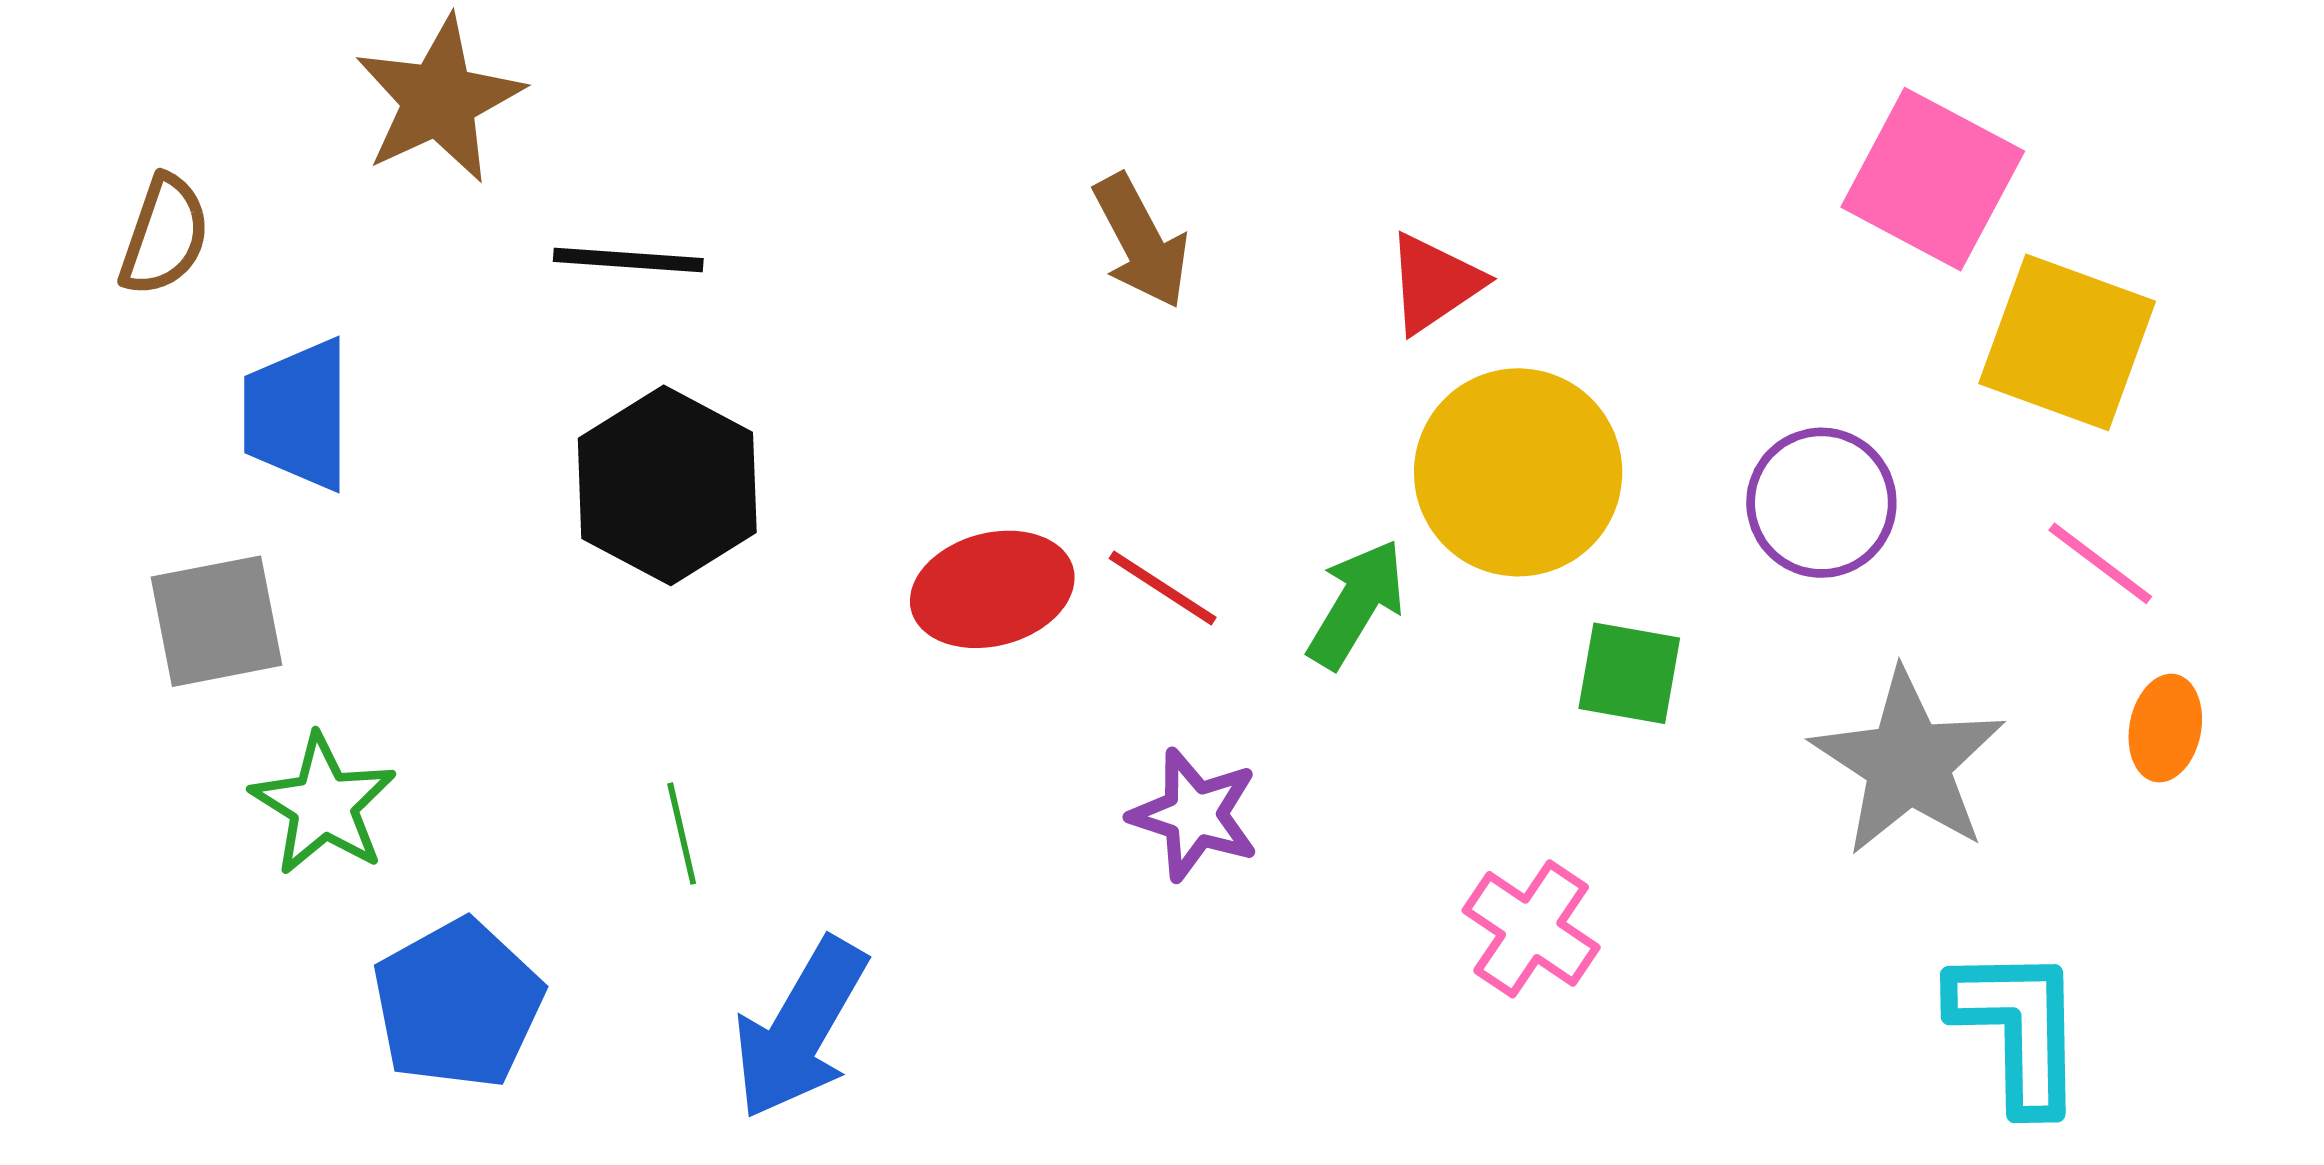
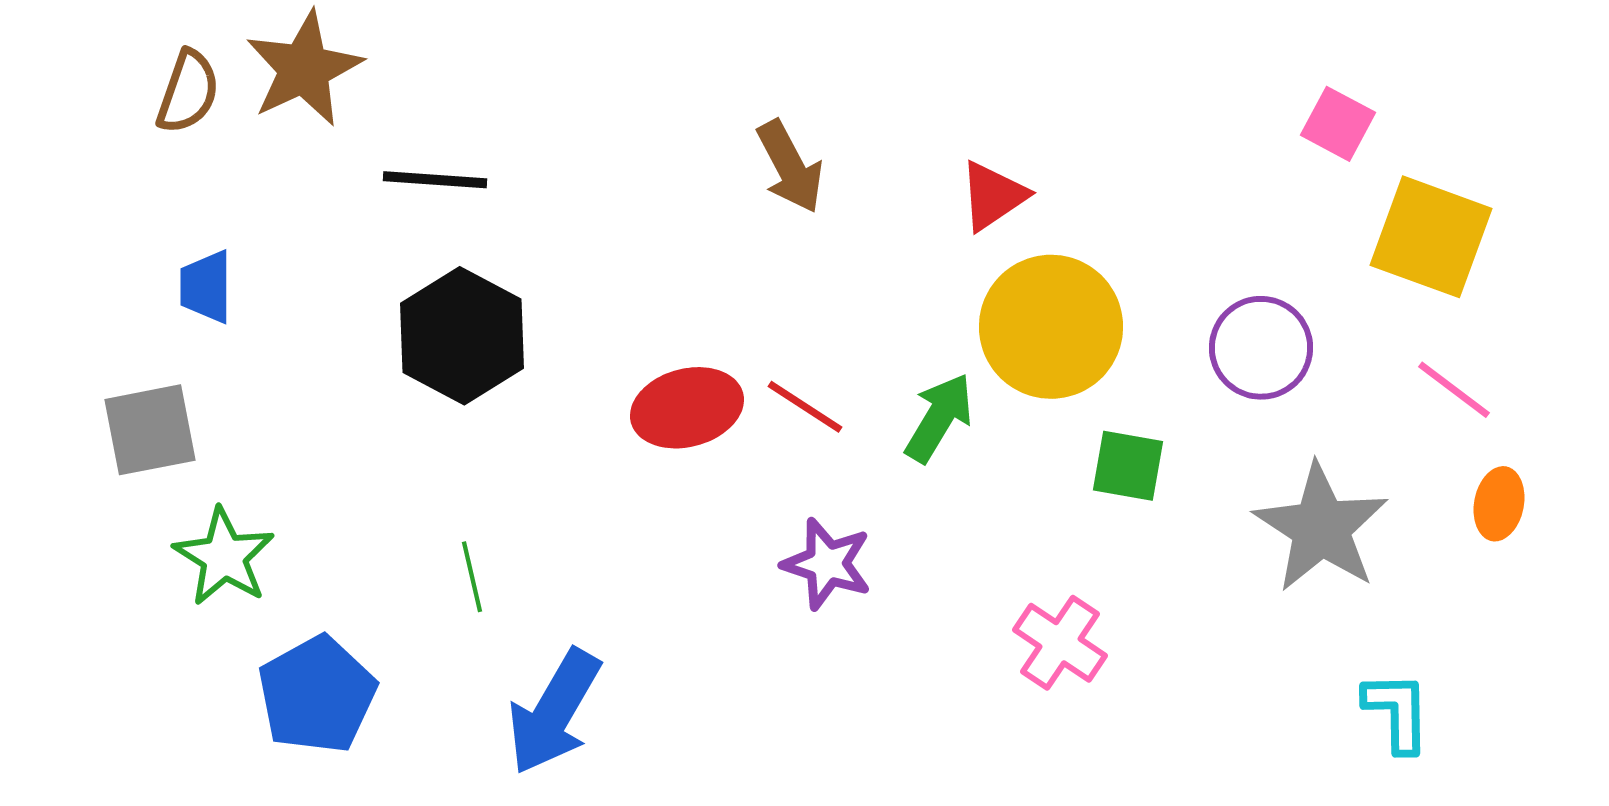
pink square: (1933, 179) -> (1338, 124), size x0.6
brown semicircle: (165, 235) -> (188, 92), moved
blue trapezoid: (297, 415) -> (206, 287), size x0.7
cyan L-shape: (2018, 1029) -> (1397, 712), size x0.7

